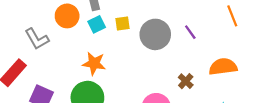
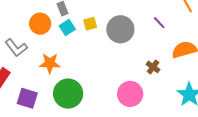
purple line: (190, 32) -> (159, 23), moved
orange star: (94, 63) -> (50, 63), moved

